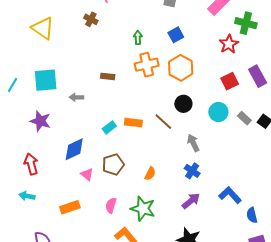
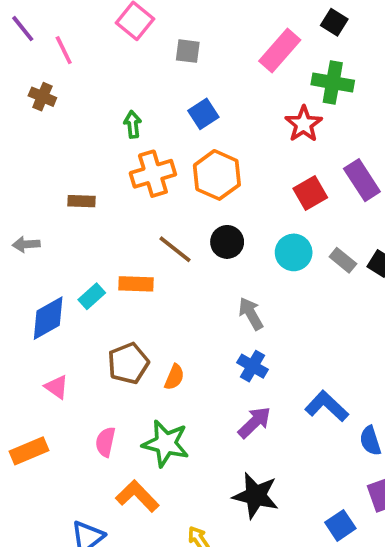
brown line: (163, 122) -> (175, 249), moved
blue diamond: (74, 149) -> (48, 318), moved
brown pentagon: (113, 164) -> (128, 363), moved

